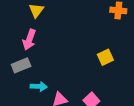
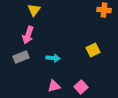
cyan arrow: (39, 87) -> (53, 58), moved

